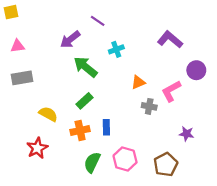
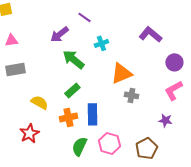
orange triangle: (138, 82) -> (121, 73), size x1.6
pink L-shape: (171, 91) -> (173, 90), moved
blue rectangle: (106, 127) -> (92, 114), size x1.5

